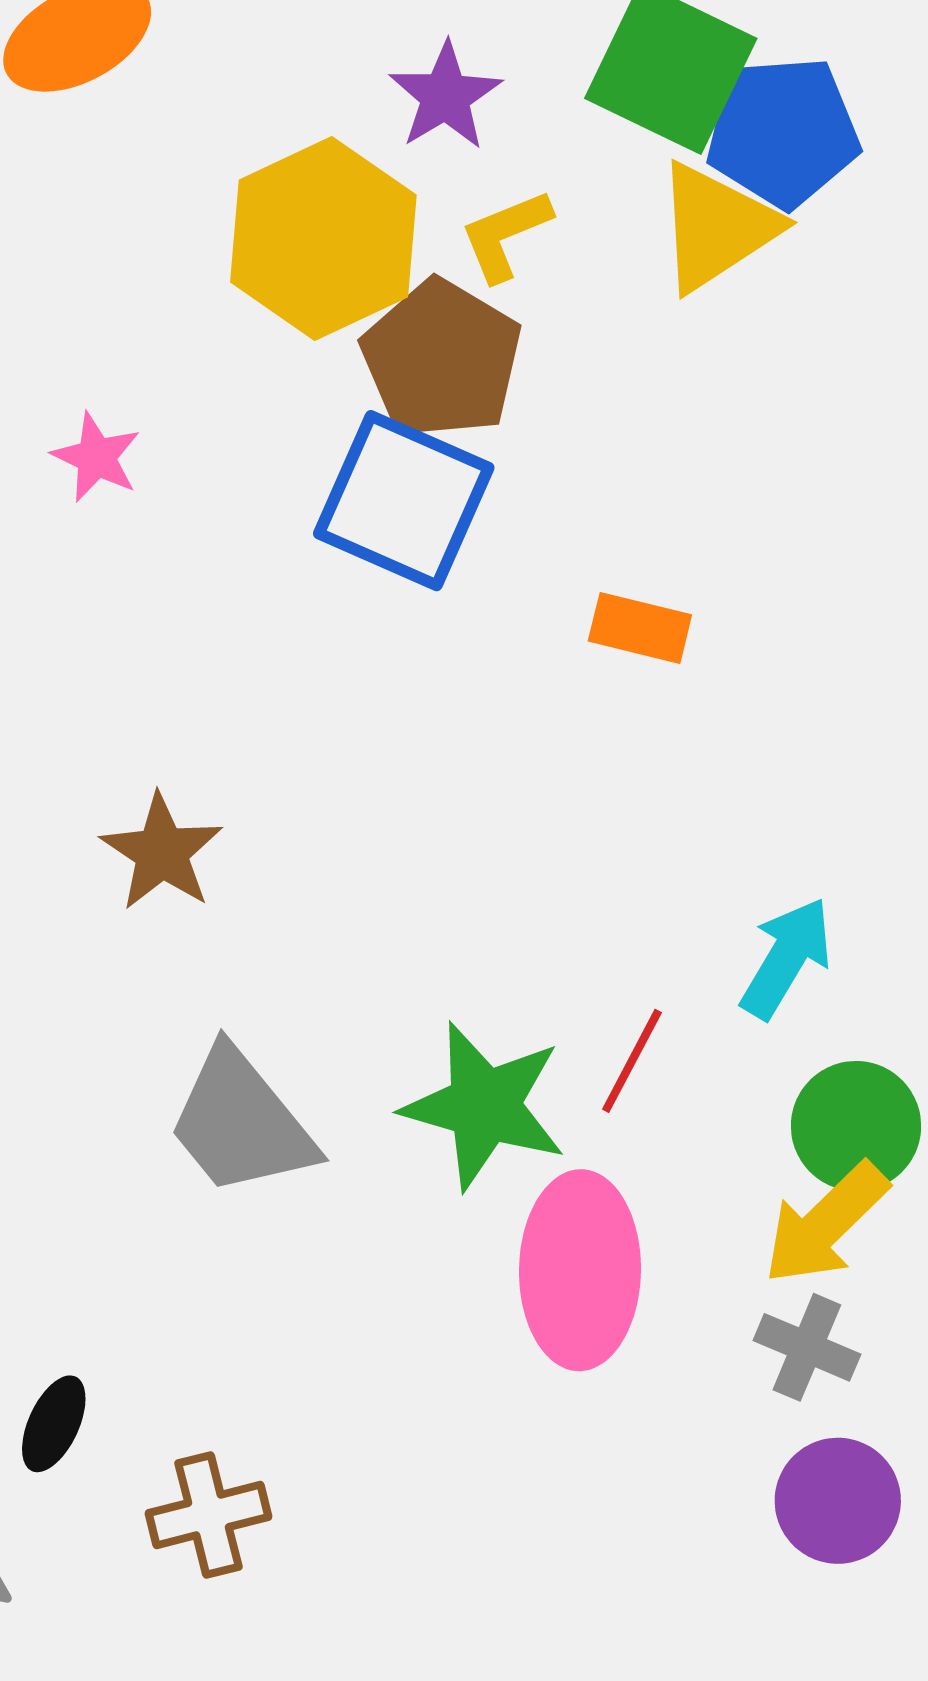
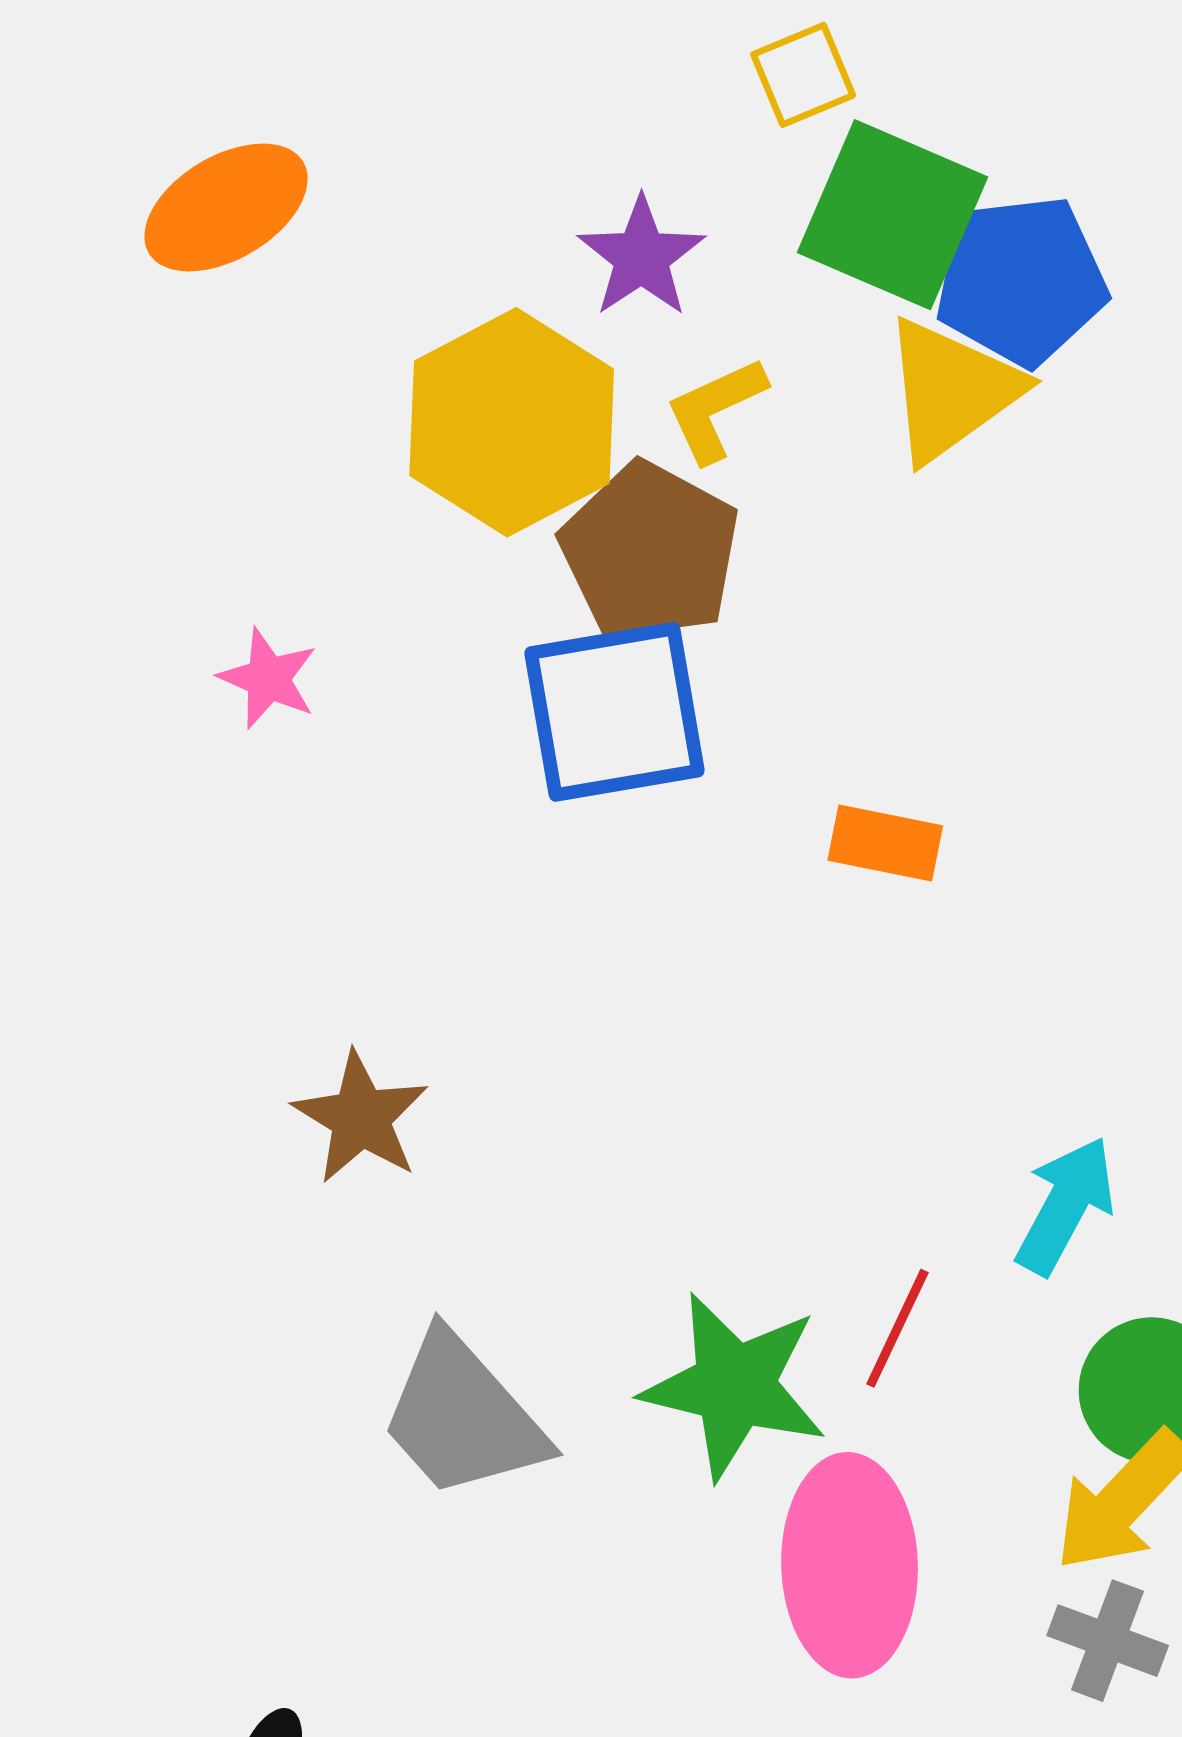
blue square: (404, 501) -> (614, 712), turned -31

